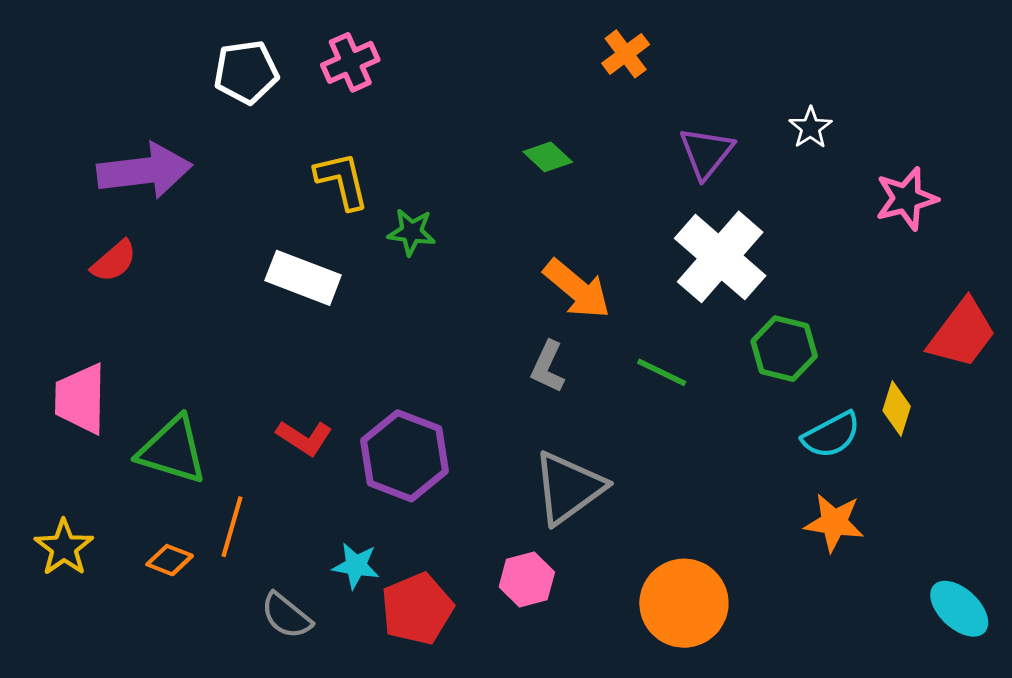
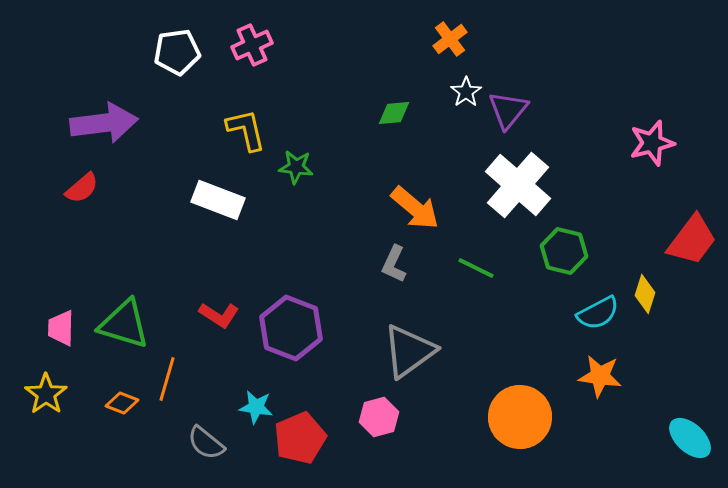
white star: (810, 128) -> (466, 92), moved
green diamond: (548, 157) -> (394, 113), turned -48
pink trapezoid: (81, 399) -> (61, 328), moved, size x0.7
orange circle: (684, 603) -> (520, 417), moved

